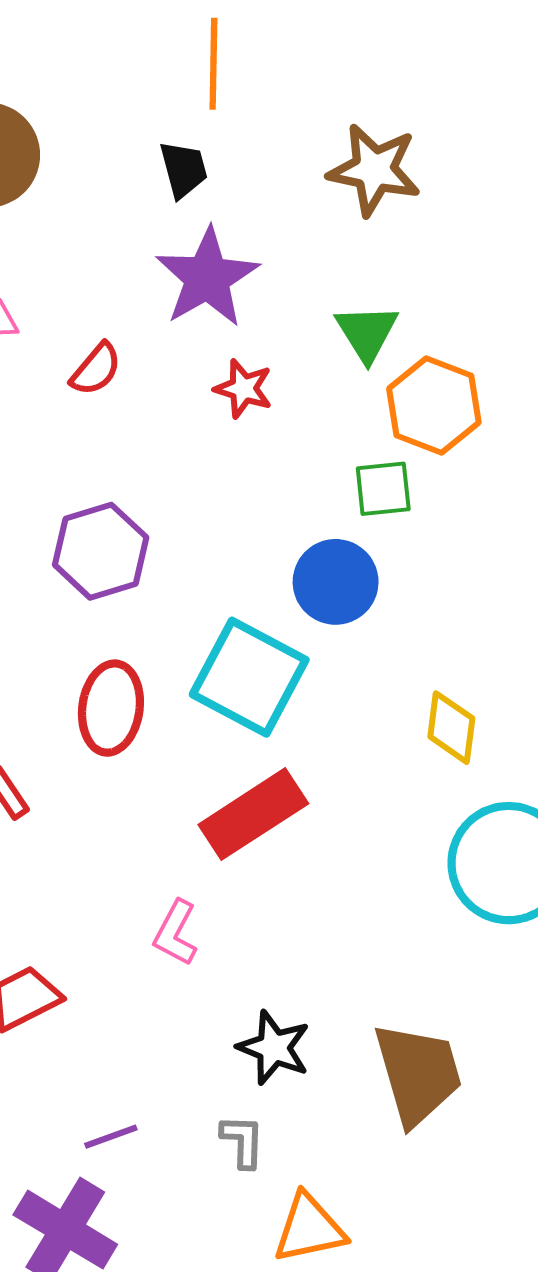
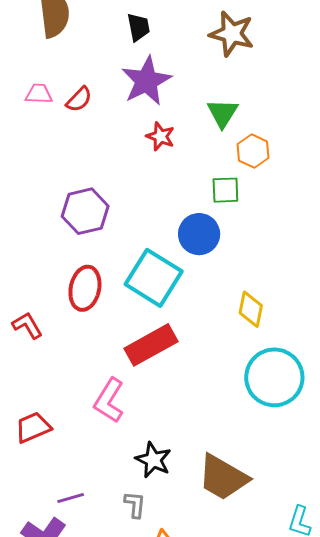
red semicircle: (96, 369) -> (79, 99), moved
orange hexagon: (434, 405) -> (253, 151), size x0.7
pink L-shape: (176, 933) -> (109, 400), size x1.4
brown trapezoid: (418, 1074) -> (223, 477), turned 132

